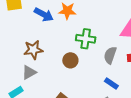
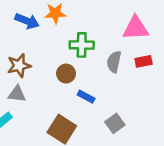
gray triangle: (29, 72) -> (17, 94), turned 42
blue rectangle: (111, 83) -> (86, 97), moved

